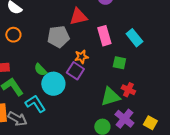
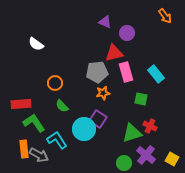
red triangle: (78, 17) -> (114, 53), moved
orange circle: (13, 35) -> (55, 83), moved
gray pentagon: (58, 37) -> (97, 72), moved
purple square: (75, 71) -> (98, 119), moved
cyan circle: (53, 84) -> (84, 129), moved

